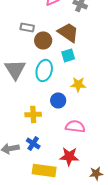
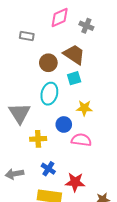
gray rectangle: (27, 27) -> (27, 36), moved
gray triangle: (15, 69) -> (20, 113), moved
pink semicircle: (75, 126) -> (81, 140), moved
blue cross: (33, 143) -> (48, 169), moved

